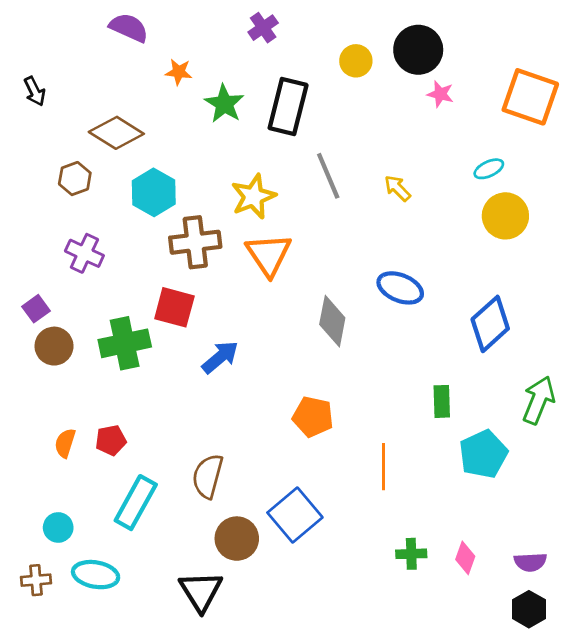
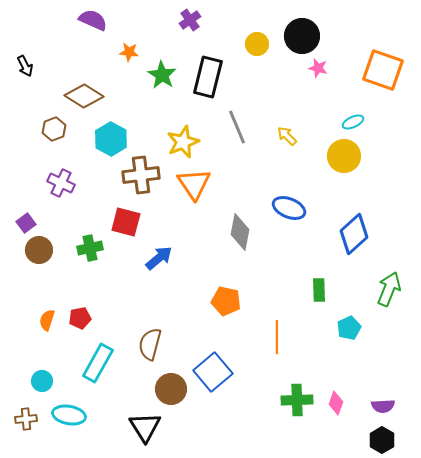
yellow circle: (505, 216) -> (344, 156), moved
green cross: (125, 343) -> (90, 248), size x0.7
cyan pentagon: (483, 454) -> (349, 328), size x0.7
green cross: (411, 554) -> (297, 400), size x1.4

